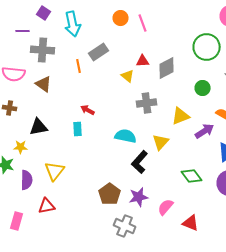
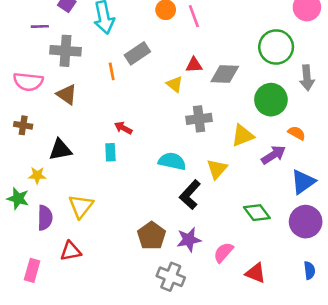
gray diamond: (167, 68) -> (225, 74), turned 30
green circle: (203, 88) -> (271, 100), size x1.6

